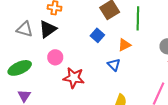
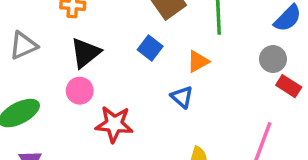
gray triangle: (25, 29) -> (23, 45), turned -36
black triangle: (48, 29) -> (85, 53), moved

